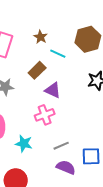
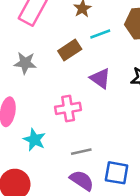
cyan line: (58, 54) -> (100, 34), turned -56
purple triangle: (53, 90) -> (100, 78), moved

